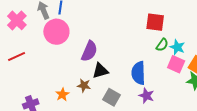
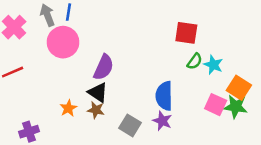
pink square: (176, 64) -> (216, 105), moved
black triangle: (100, 71) -> (98, 92), moved, turned 48
orange star: (62, 94) -> (68, 108), moved
purple star: (146, 96) -> (162, 121), moved

